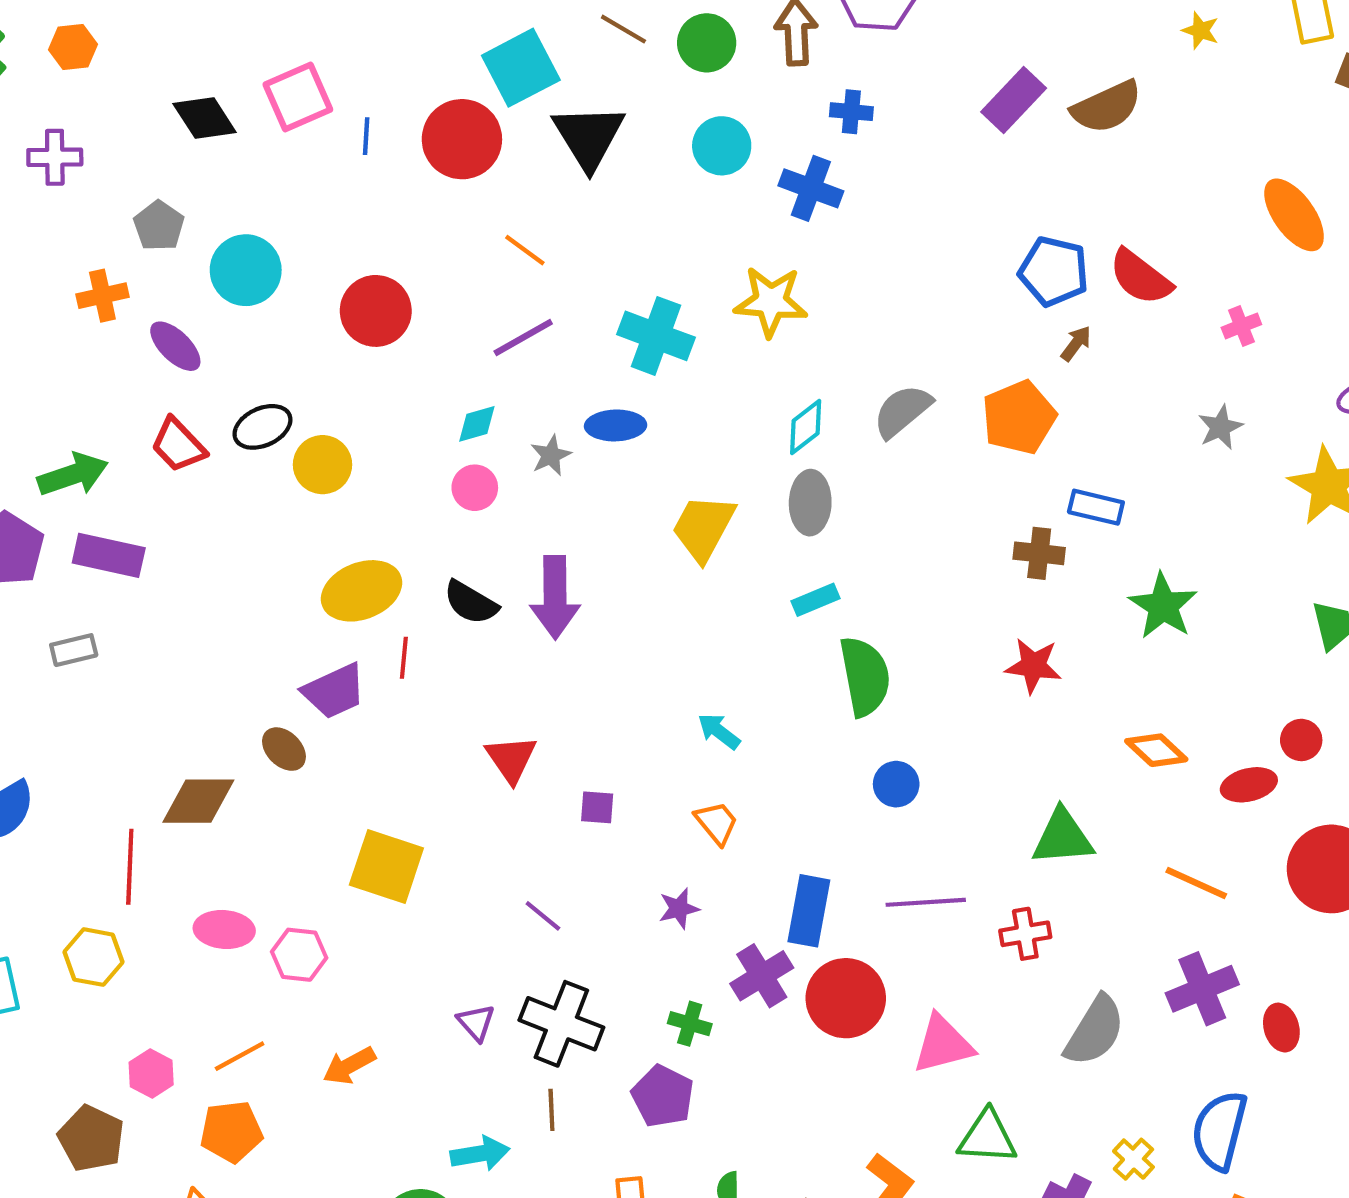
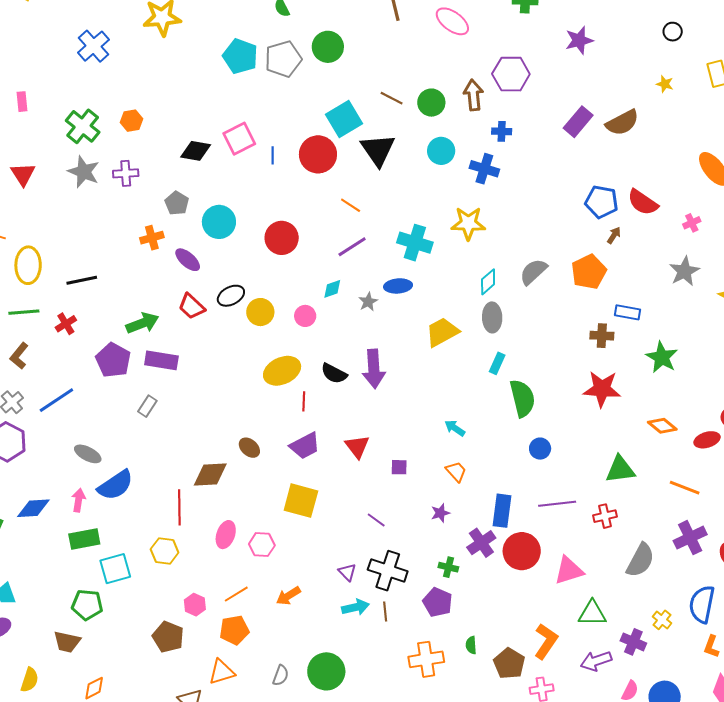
black diamond: (205, 118) -> (196, 151), turned -44
gray star: (1220, 427) -> (684, 271), size x1.4
pink circle: (475, 488) -> (305, 316), moved
yellow trapezoid: (703, 528) -> (442, 332), turned 36
cyan rectangle: (815, 600) -> (497, 363), turned -40
gray rectangle: (74, 650) -> (147, 406), turned -40
red star: (1033, 666) -> (602, 389), size x1.4
purple trapezoid: (334, 691) -> (305, 446), moved
pink ellipse: (224, 929) -> (226, 535), turned -72
cyan arrow: (480, 1154) -> (356, 607), moved

